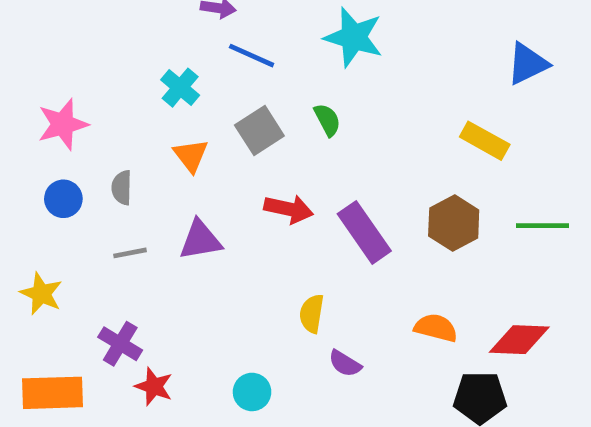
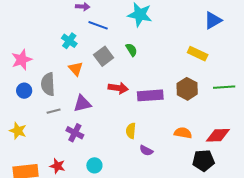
gray semicircle: (122, 188) -> (48, 84), size x1.6
purple rectangle: (364, 232) -> (150, 95), turned -55
purple cross: (120, 344) -> (75, 133), moved
red star: (154, 386) -> (57, 166), moved
cyan circle: (252, 392) -> (94, 165), moved

